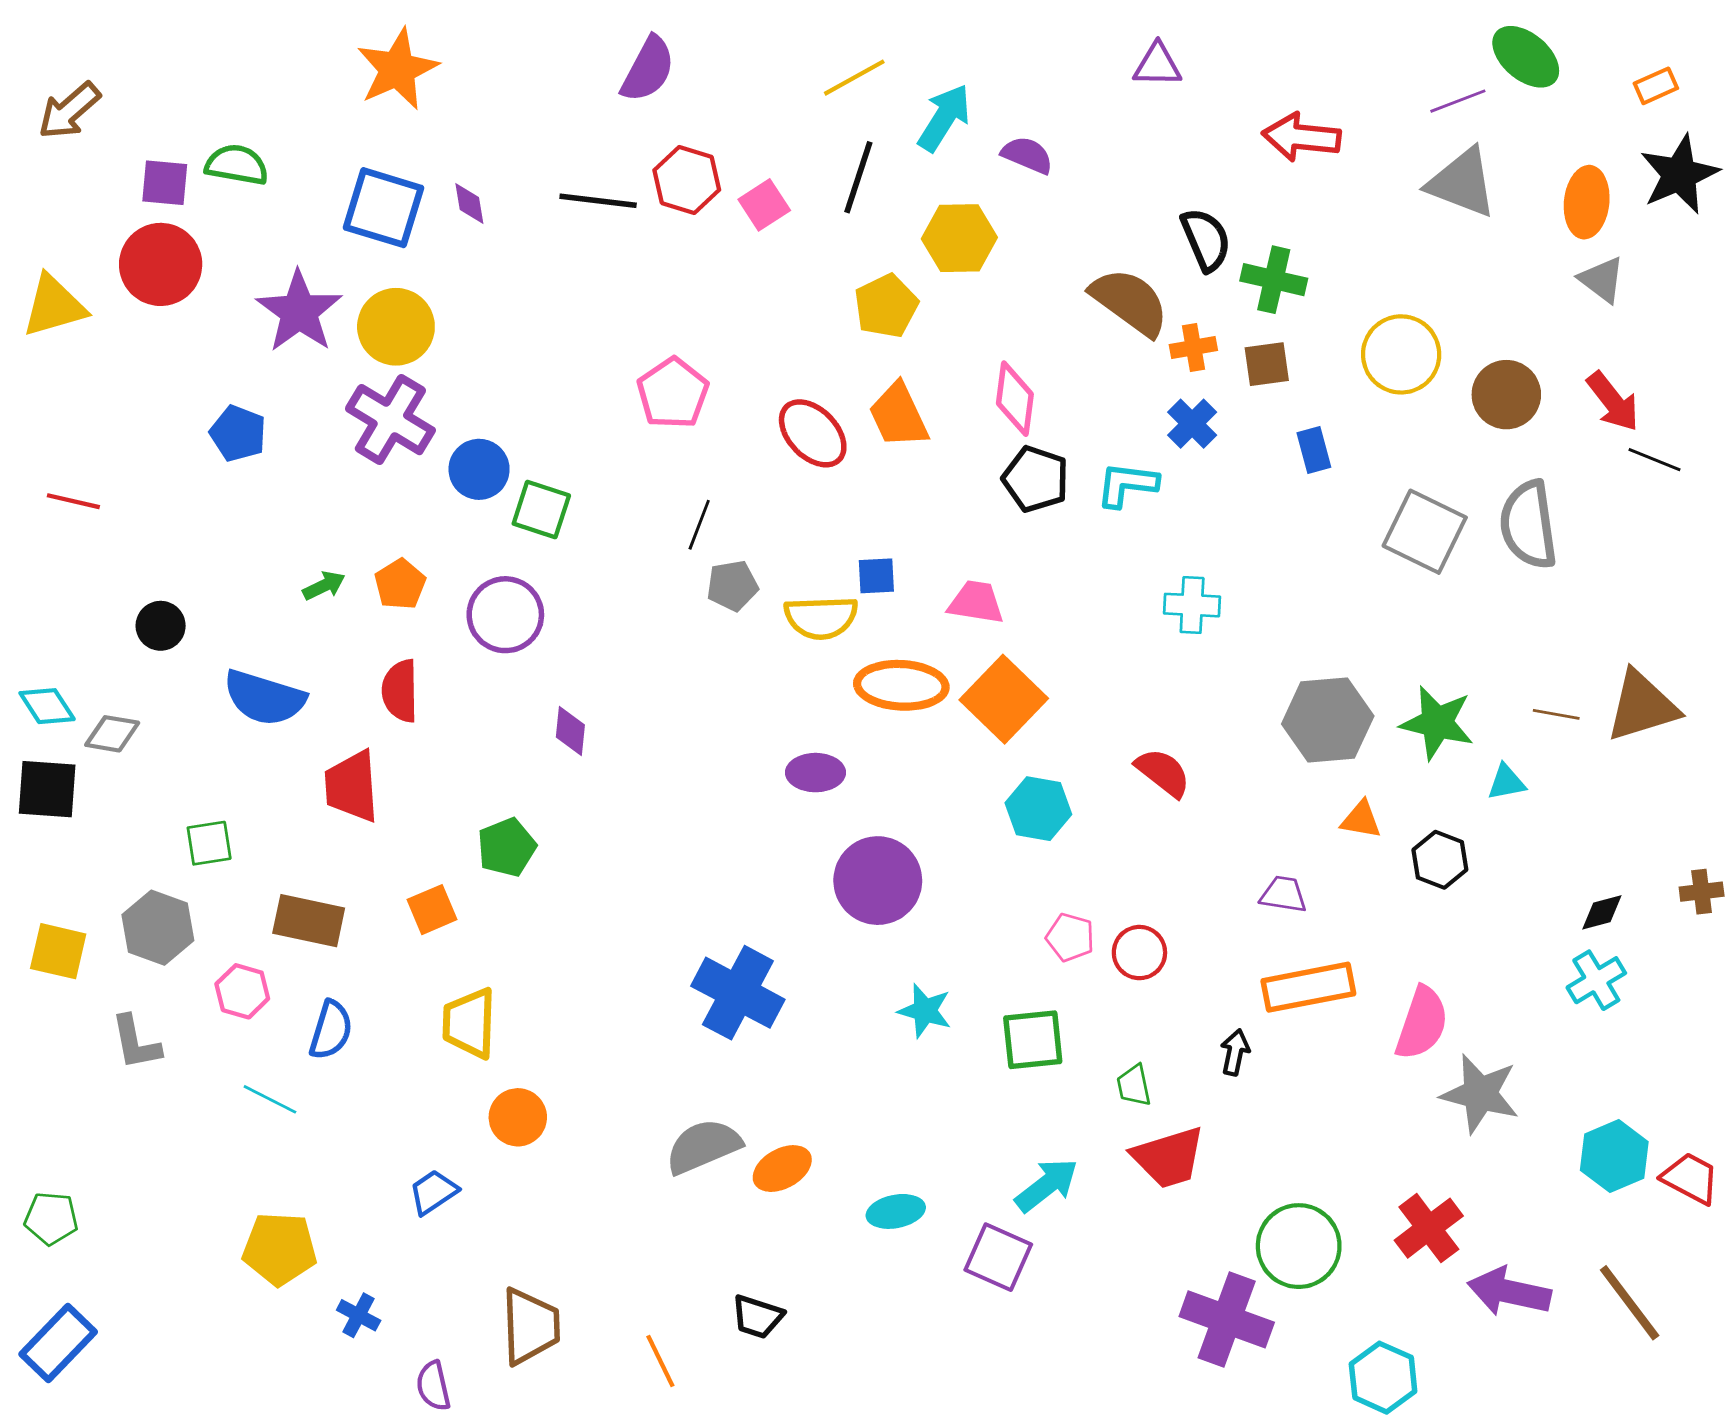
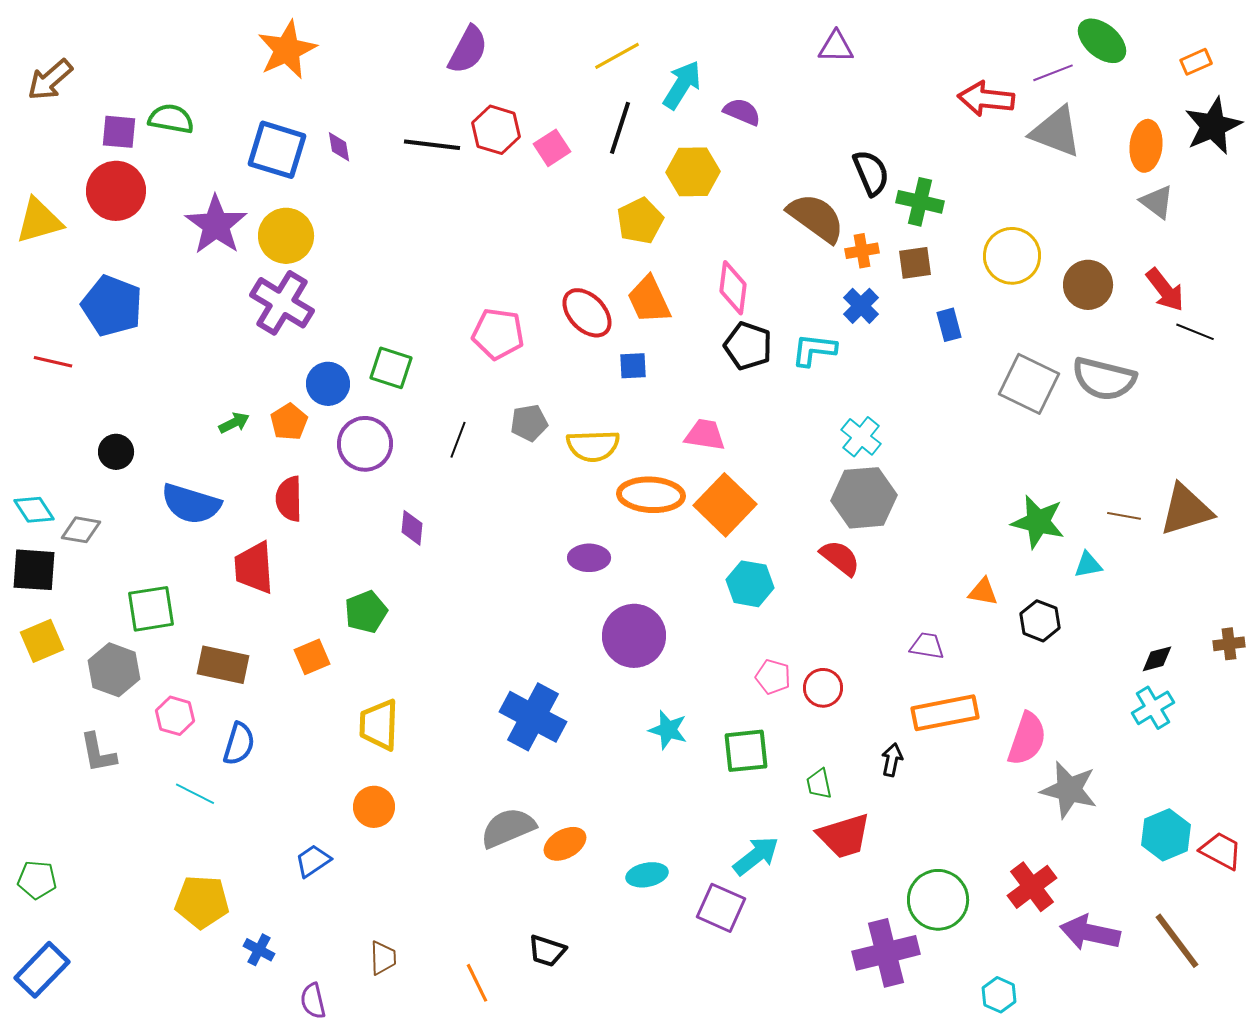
red arrow: (1301, 137) -> (986, 99), moved
pink pentagon: (673, 393) -> (498, 334), moved, turned -30
blue pentagon: (238, 433) -> (112, 306), moved, size x1.5
blue circle: (479, 469) -> (328, 384), moved
black line: (699, 525) -> (458, 440), moved
gray semicircle: (1528, 525) -> (1104, 379), turned -68
blue square: (876, 576) -> (633, 366), moved
cyan cross: (1192, 605) -> (861, 437), turned 36
gray hexagon: (1328, 720) -> (864, 498), moved
green square: (209, 843) -> (151, 609), size x1.4
yellow square: (58, 951) -> (42, 641), moved, turned -36
yellow trapezoid: (469, 1023) -> (379, 725), moved
purple cross: (1227, 1319) -> (886, 953), turned -34
brown trapezoid: (530, 1326) -> (383, 958), size x0.6
cyan hexagon: (1383, 1378) -> (999, 995), size x0.7

